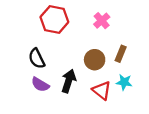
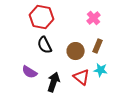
pink cross: (102, 21) -> (94, 18), moved
black semicircle: (37, 59) -> (45, 45), moved
black arrow: (69, 81) -> (54, 82), moved

